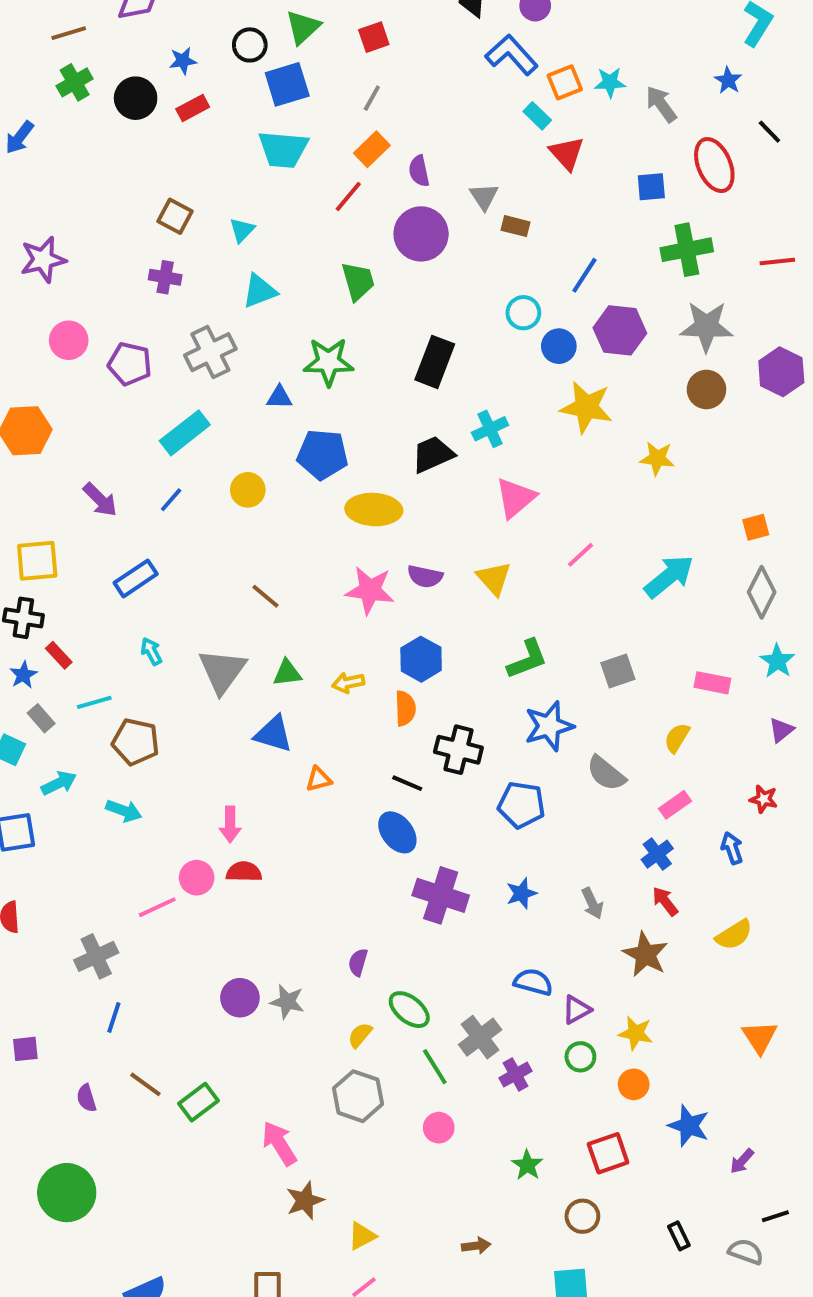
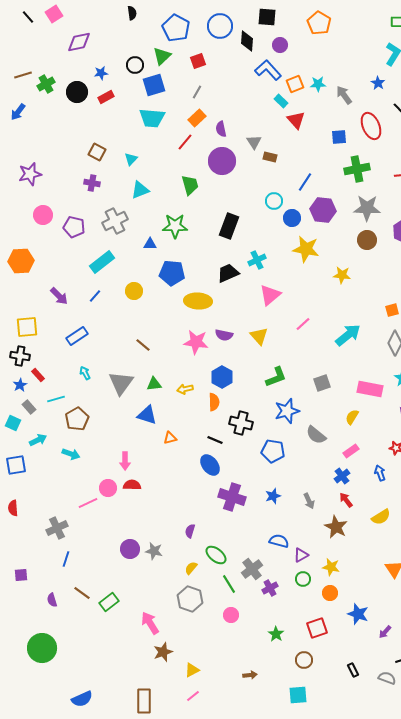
brown line: (69, 33) -> (23, 75), moved
pink rectangle: (712, 683) -> (370, 389), size x1.4
brown pentagon: (136, 742) -> (77, 419), turned 30

